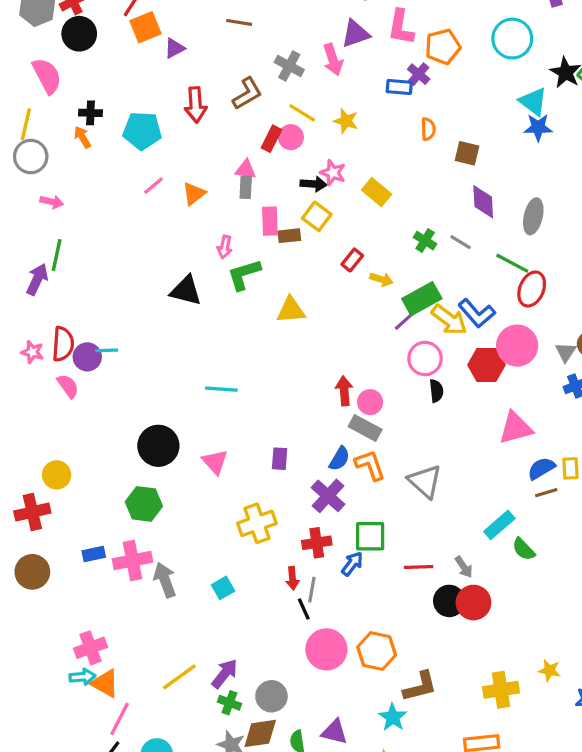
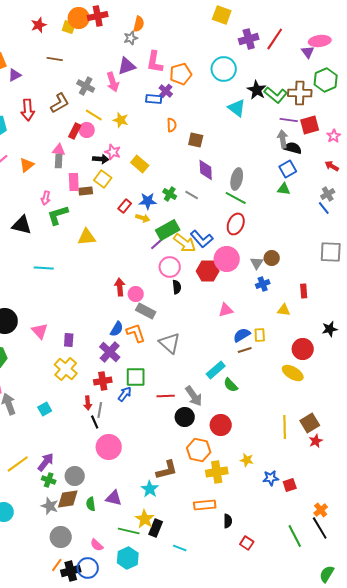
blue star: (538, 127) -> (148, 201), moved
green line: (512, 263) -> (236, 198), moved
cyan line: (221, 389) -> (44, 268), moved
gray rectangle: (365, 428) -> (146, 311), moved
pink triangle: (516, 428) -> (226, 310), size x0.7
purple rectangle: (280, 459) -> (69, 340), moved
yellow cross: (257, 523) -> (66, 369), turned -30
gray arrow: (464, 567) -> (194, 396), size x1.5
red circle: (473, 603) -> (221, 425), moved
orange hexagon: (377, 651) -> (199, 450), moved

